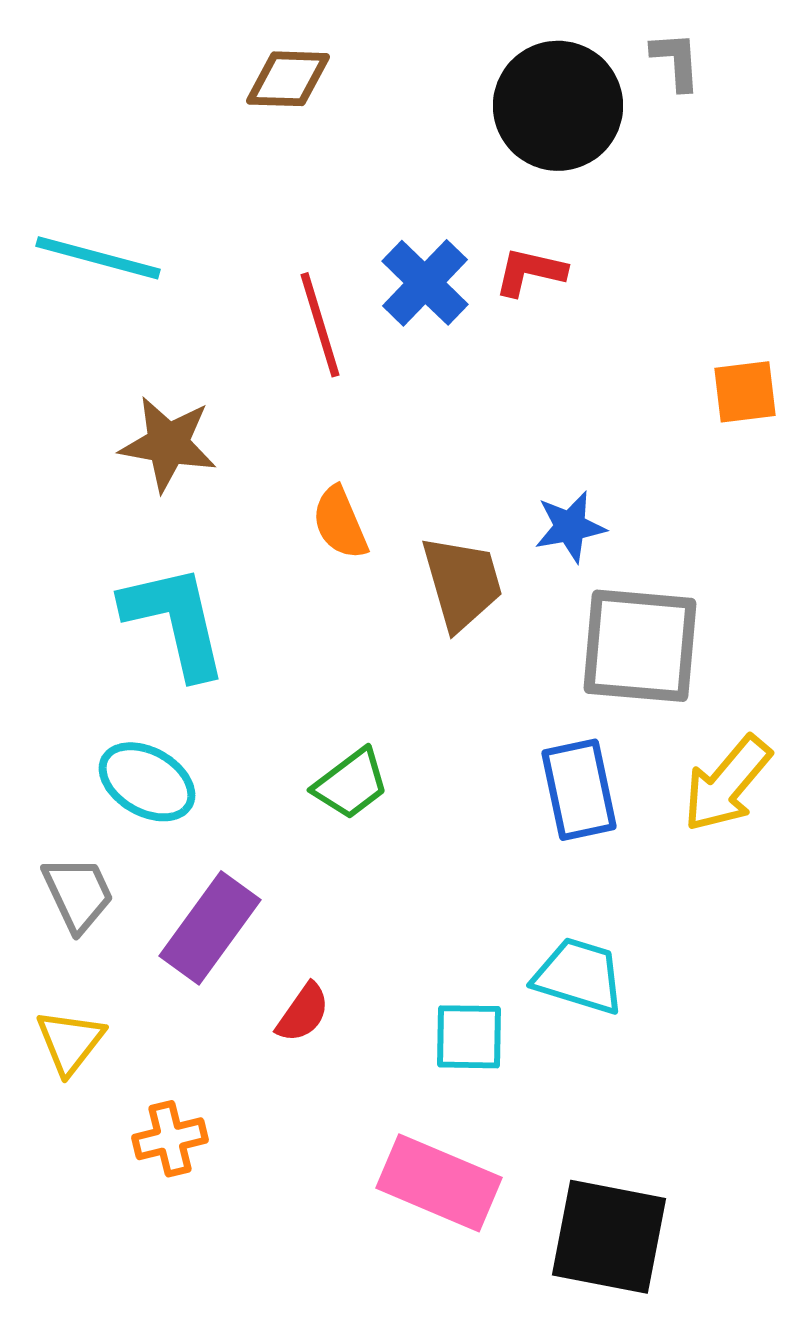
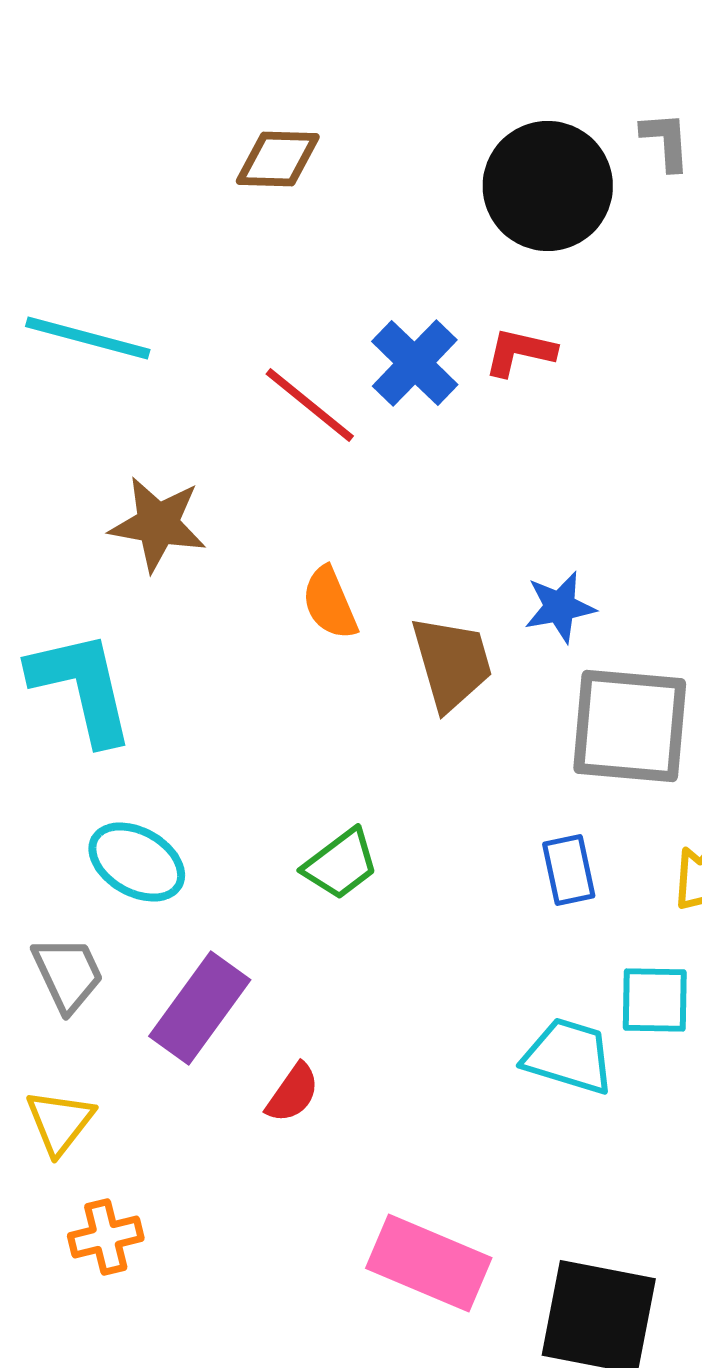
red line: (320, 325) -> (310, 405), turned -34
cyan L-shape: (175, 621) -> (82, 687), moved
blue rectangle: (579, 790) -> (569, 870), size x0.7
cyan square: (469, 1037) -> (655, 1000), moved
orange cross: (170, 1139) -> (106, 1237), moved

